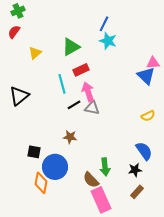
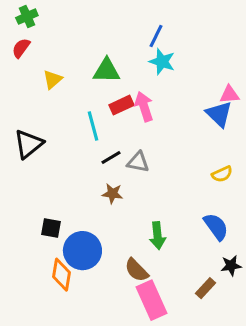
green triangle: (71, 47) -> (106, 71), turned 30
pink arrow: (88, 92) -> (144, 107), moved
brown star: (70, 137) -> (112, 194), moved
green arrow: (105, 167) -> (158, 236), moved
black star: (135, 170) -> (231, 266), moved

